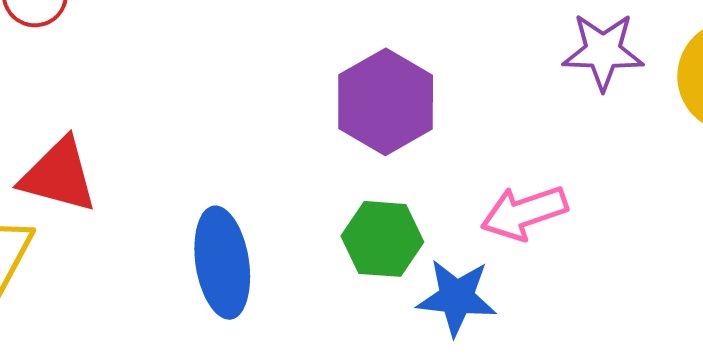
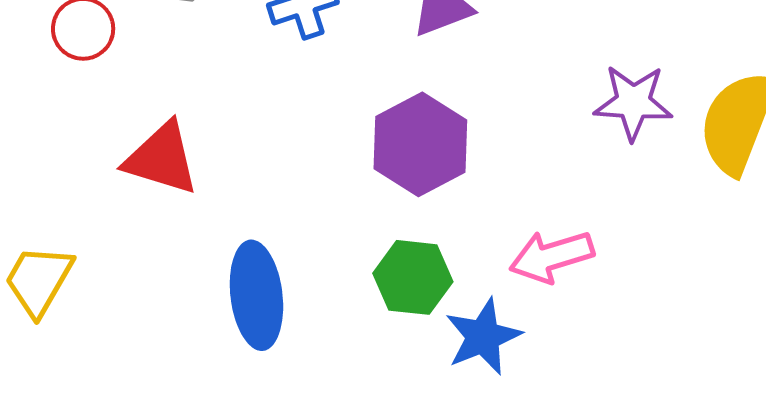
red triangle: (59, 175) -> (162, 159), moved
blue star: (457, 297) -> (483, 337), turned -30

